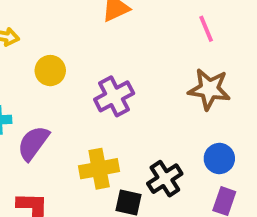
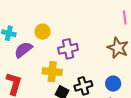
yellow circle: (50, 71) -> (43, 32), moved
purple cross: (114, 96) -> (68, 49), moved

